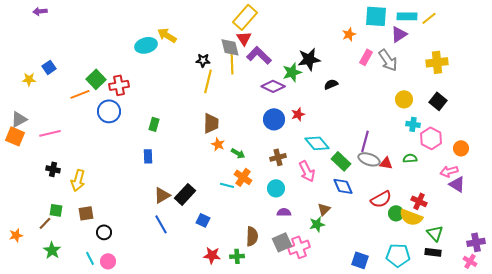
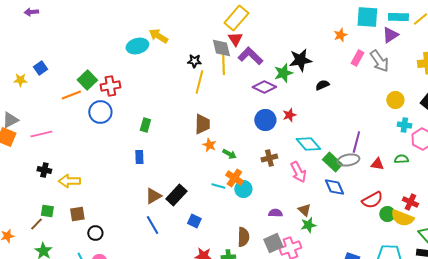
gray ellipse: (369, 159) -> (348, 160), moved, turned -30
yellow arrow: (78, 180) -> (69, 181), turned 75
cyan circle: (276, 188) -> (243, 189), moved
brown triangle: (324, 209) -> (304, 210), moved, turned -32

